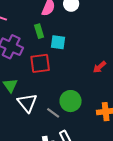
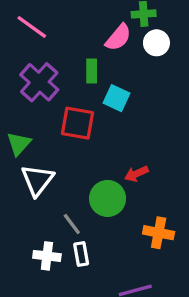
red arrow: (99, 67) -> (136, 174), moved
gray line: (53, 113) -> (72, 224), moved

